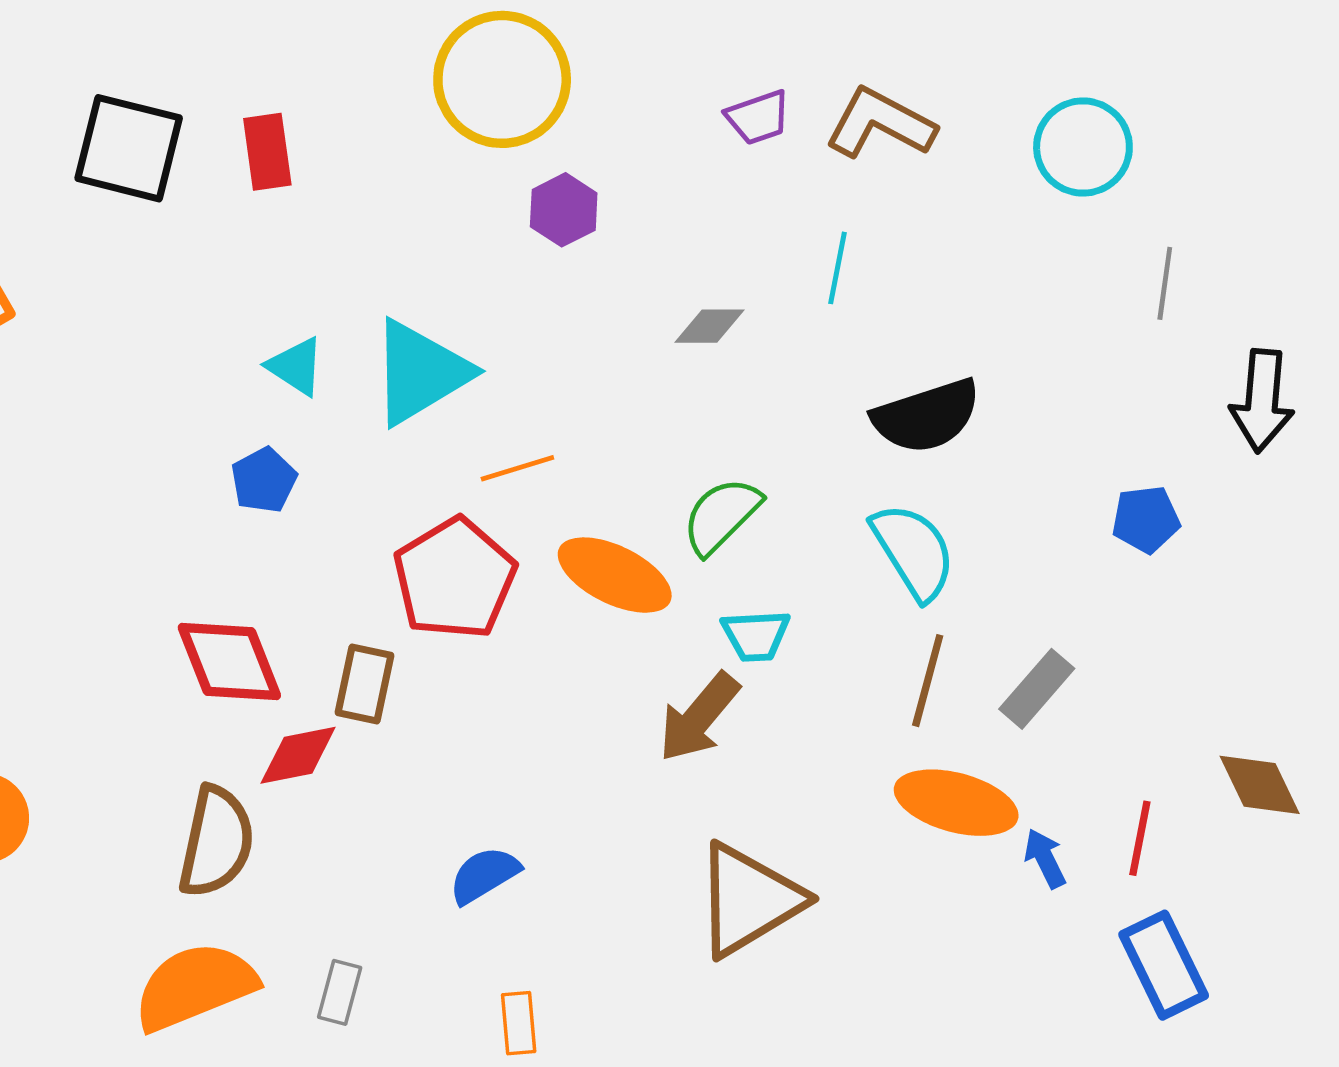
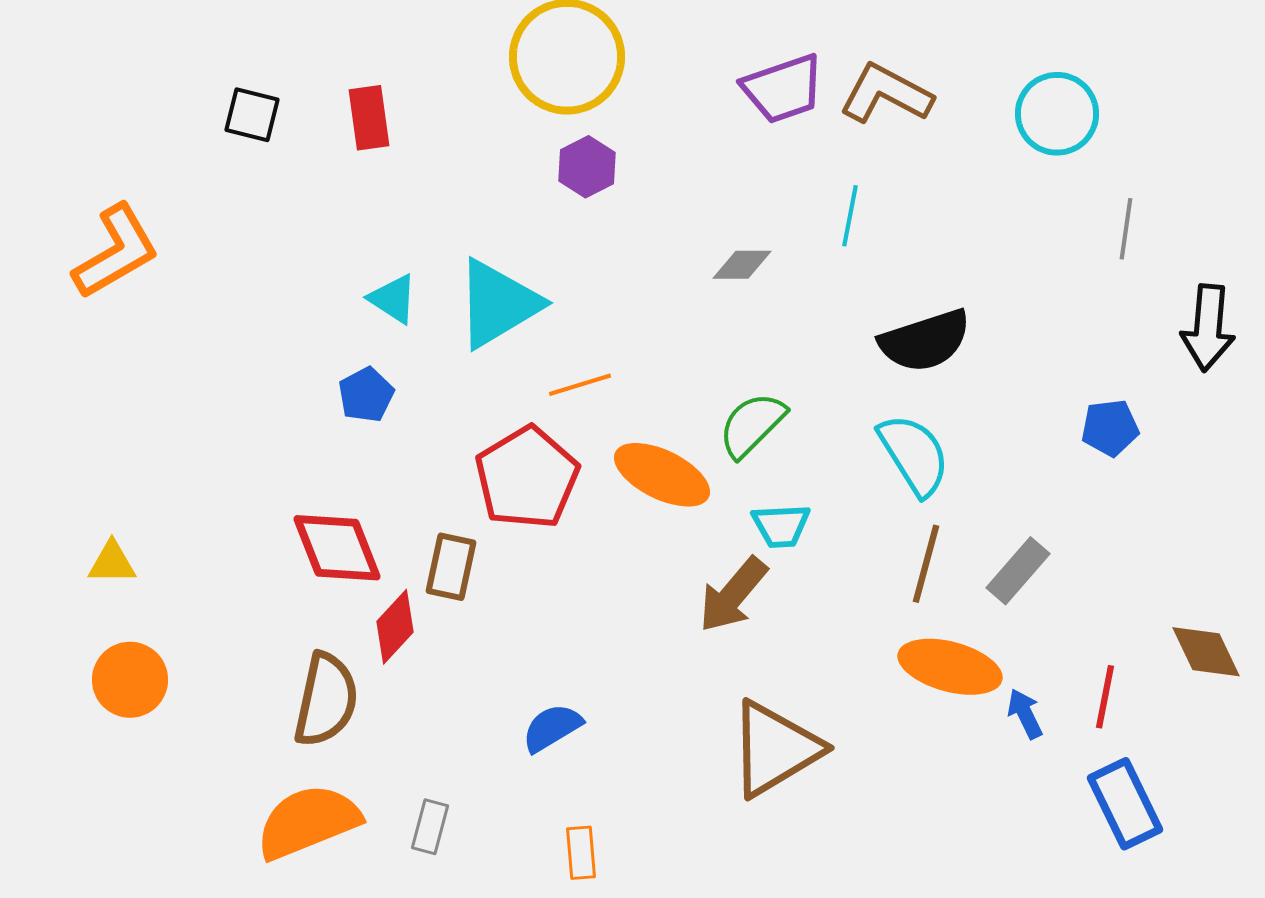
purple trapezoid: (758, 117) -> (783, 89), size x1.5
black square: (129, 148) -> (252, 115), size x0.6
purple hexagon: (564, 210) -> (587, 167), moved
red diamond: (298, 755) -> (395, 627), turned -36

